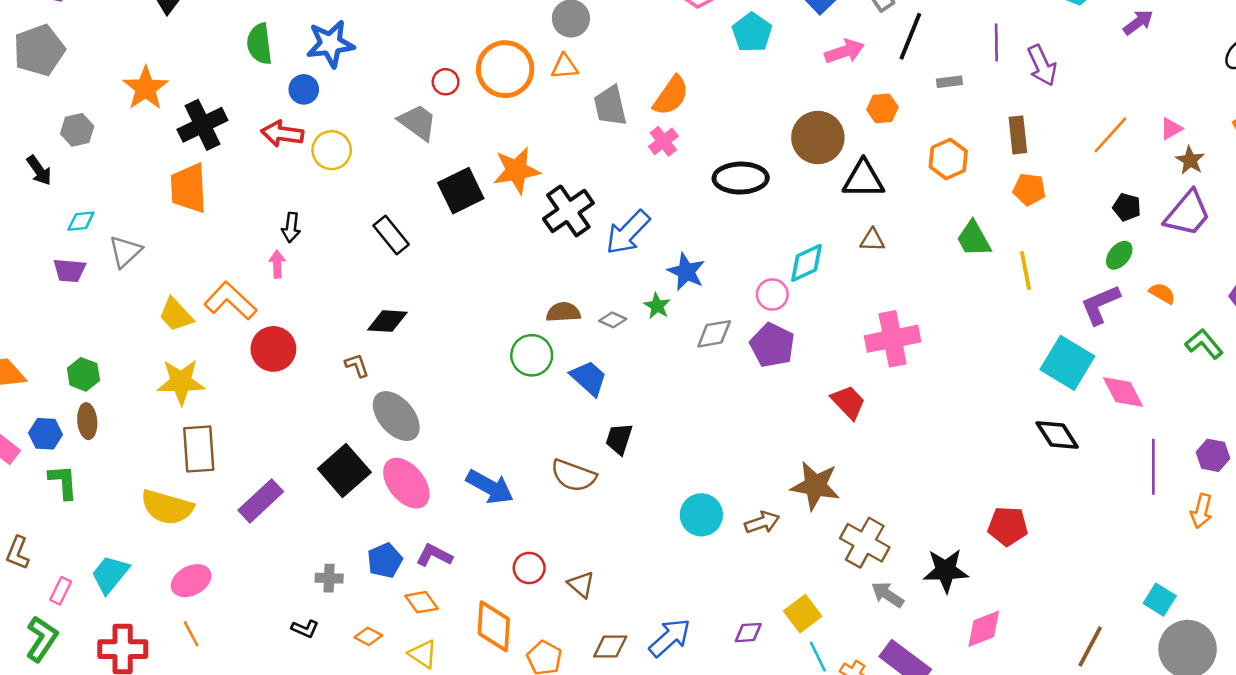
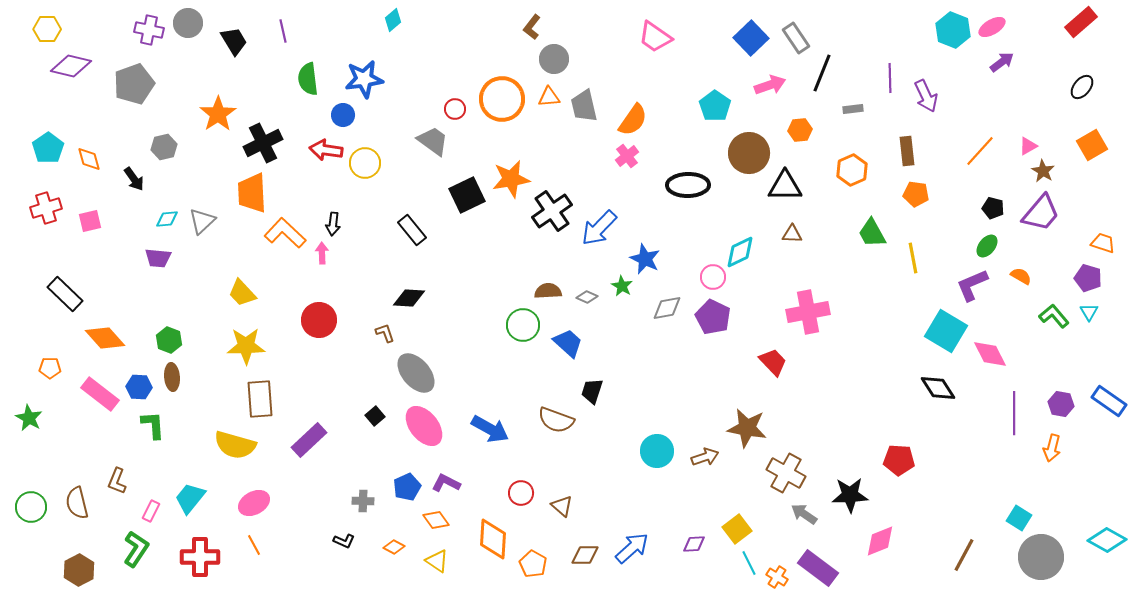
cyan pentagon: (752, 32) -> (715, 106), moved
gray trapezoid: (610, 106) -> (584, 106), moved
gray triangle: (125, 251) -> (202, 221), moved
orange L-shape: (230, 301) -> (285, 233), moved
black square: (344, 471) -> (375, 416), size x0.5

